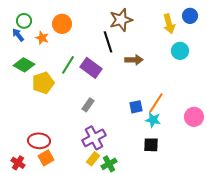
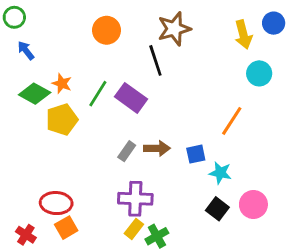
green circle: (24, 21) -> (14, 17), moved
orange circle: (62, 24) -> (107, 30), moved
orange star: (42, 38) -> (62, 84), moved
brown arrow: (134, 60) -> (157, 148), moved
orange line: (156, 103) -> (232, 121), moved
pink circle: (194, 117) -> (253, 204), moved
purple cross: (94, 138) -> (135, 199), turned 30
black square: (151, 145) -> (217, 209), turned 35

